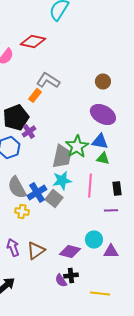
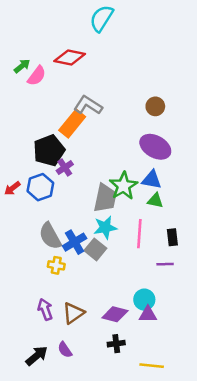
orange rectangle: (35, 95) -> (72, 124), size x1.6
purple triangle: (111, 251) -> (148, 314), moved
purple semicircle: (61, 280) -> (65, 350), moved

